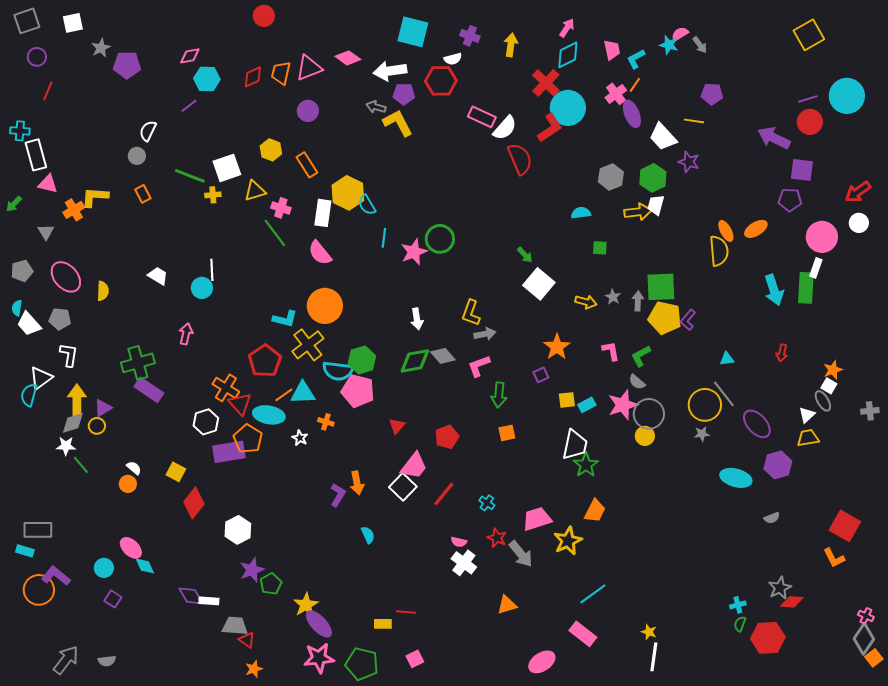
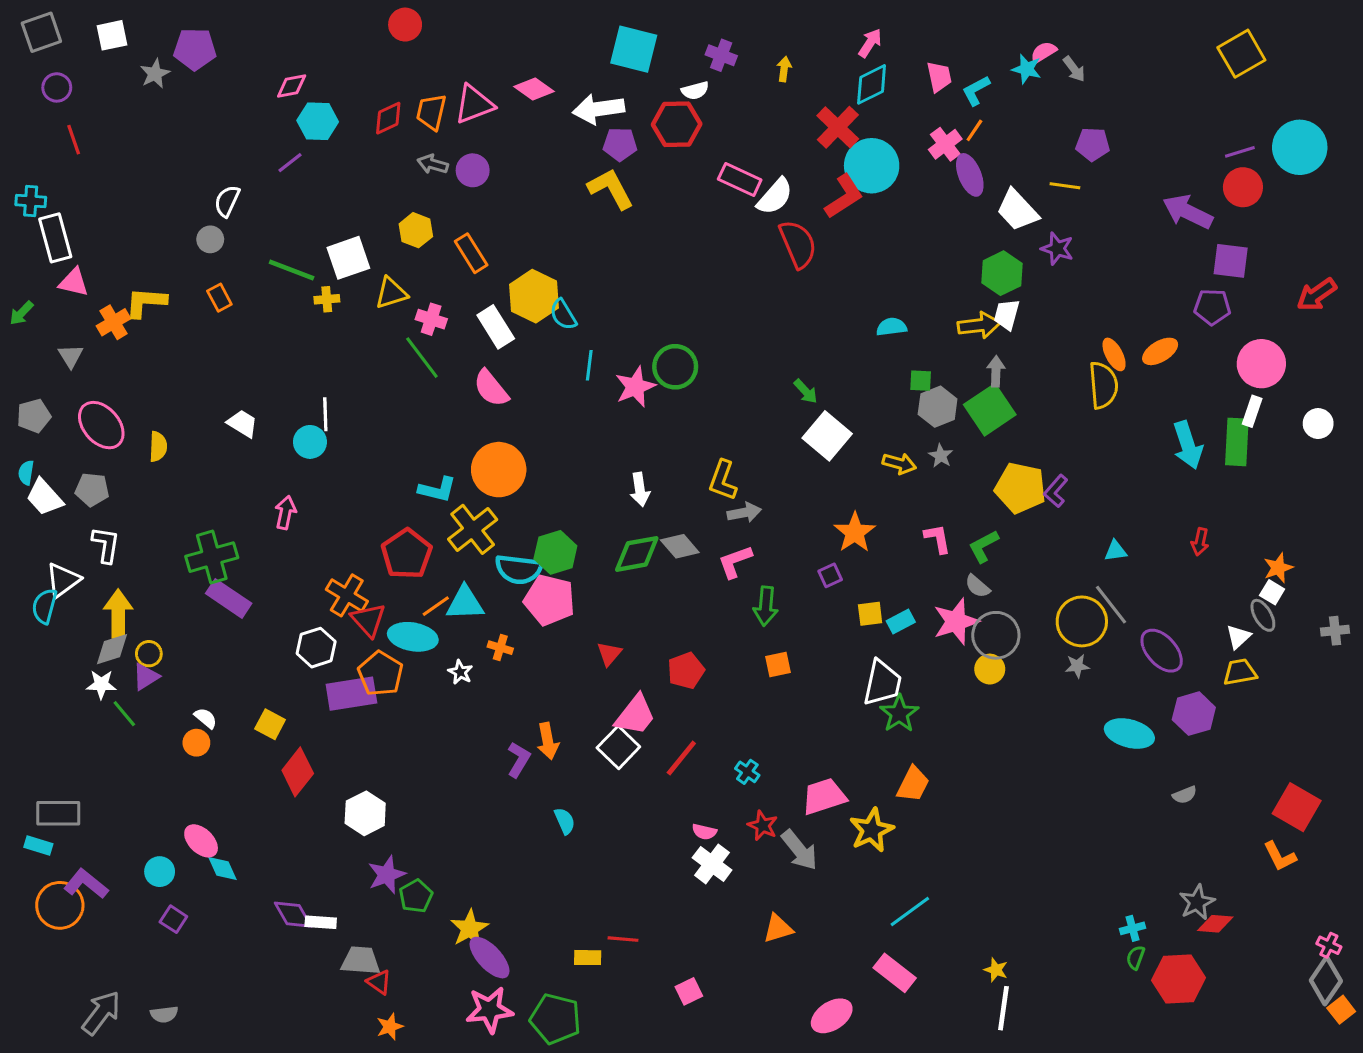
yellow arrow: (511, 45) -> (784, 69), size x0.7
purple pentagon: (127, 65) -> (195, 49), moved
red line: (48, 91) -> (74, 140), turned -42
gray arrow: (376, 107) -> (433, 164), moved
gray hexagon: (611, 177) -> (938, 407), moved
white rectangle: (323, 213) -> (496, 327), turned -40
white circle: (859, 223) -> (1318, 424), moved
green square: (661, 287) -> (990, 410), moved, turned -32
gray arrow: (638, 301) -> (996, 371), moved
purple triangle: (103, 408) -> (146, 677), moved
pink square: (415, 659) -> (689, 991), moved

